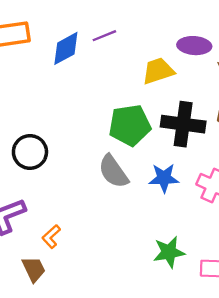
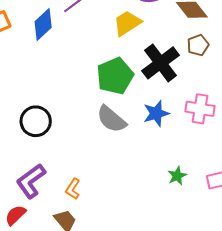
black cross: (183, 124) -> (160, 63), turned -30
green star: (169, 252) -> (177, 176), size x0.7

